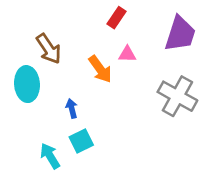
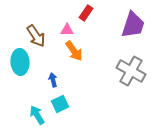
pink triangle: (127, 54) -> (67, 30), moved

